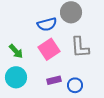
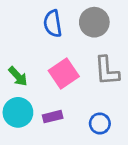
blue semicircle: (47, 24) -> (53, 24), moved, turned 96
purple rectangle: (54, 80) -> (53, 117), moved

